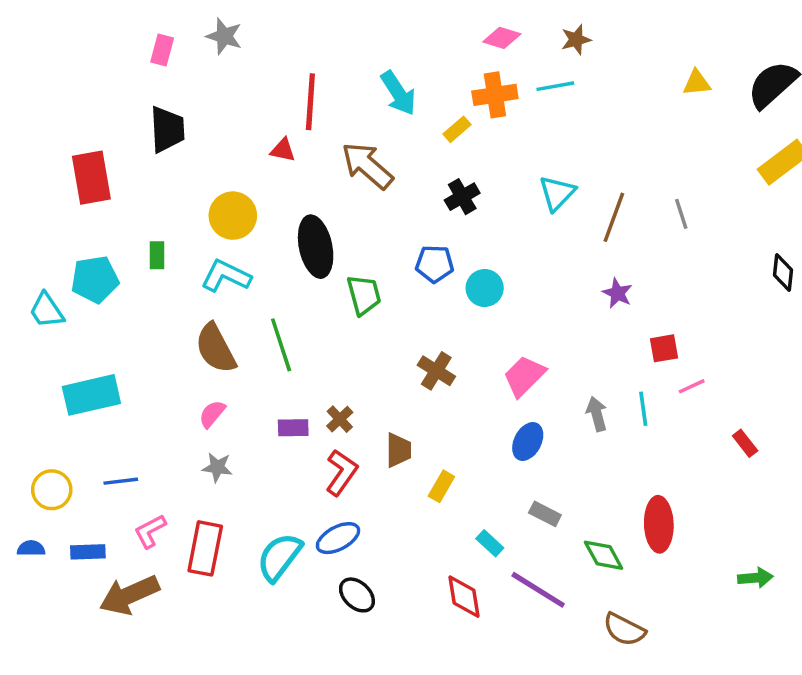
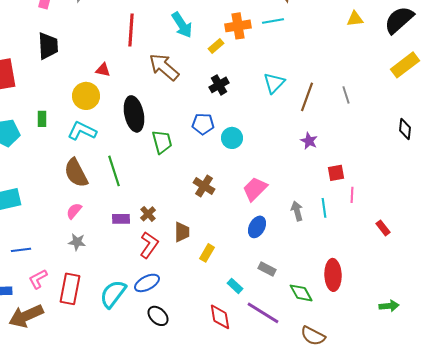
red triangle: (283, 150) -> (103, 70), moved
pink line: (692, 386) -> (352, 195), turned -63

